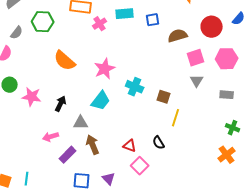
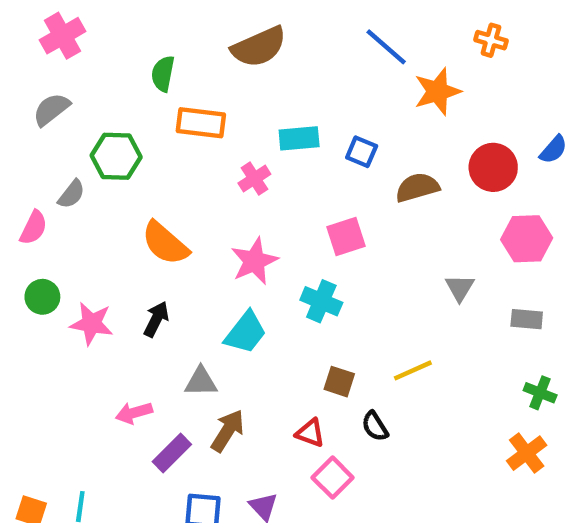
blue square: (153, 20) -> (362, 152), turned 32
pink cross: (100, 24) -> (254, 179), moved
gray semicircle: (17, 33) -> (71, 194), moved
pink square: (196, 58) -> (346, 237), moved
brown square: (164, 97) -> (339, 382), moved
black arrow: (61, 104) -> (156, 319), moved
yellow line: (176, 118) -> (413, 370), turned 48
brown arrow: (93, 145) -> (228, 431), turned 54

